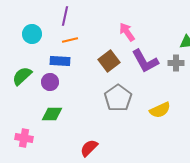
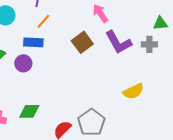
orange line: (70, 40) -> (43, 21), turned -35
gray pentagon: (118, 98) -> (91, 122), moved
green diamond: (52, 114) -> (29, 111), moved

